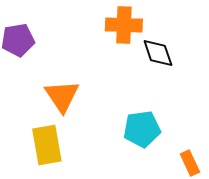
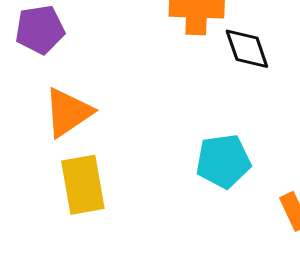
orange triangle: (62, 96) -> (68, 112), moved, turned 30

